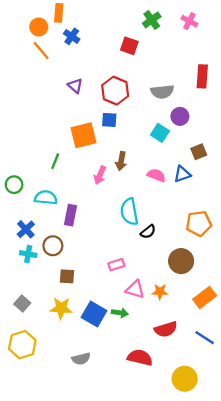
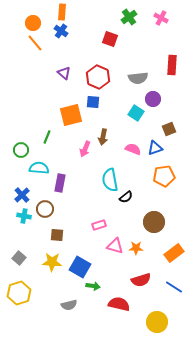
orange rectangle: (59, 13) -> (62, 12), moved
green circle: (14, 185) -> (21, 150), moved
orange pentagon: (199, 223) -> (164, 176), moved
green arrow: (120, 313) -> (93, 286), moved

